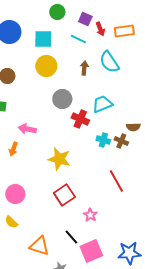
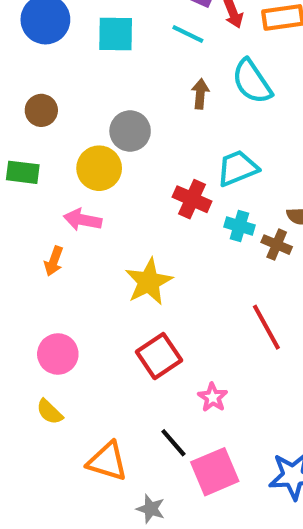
yellow circle: (46, 66) -> (99, 168), moved
gray circle: (62, 99) -> (130, 131), moved
cyan cross: (103, 140) -> (239, 226), moved
yellow star: (59, 159) -> (149, 282), turned 30

